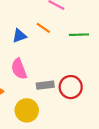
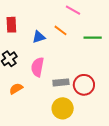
pink semicircle: (19, 69) -> (37, 67), turned 30
yellow circle: (27, 110) -> (63, 108), moved

